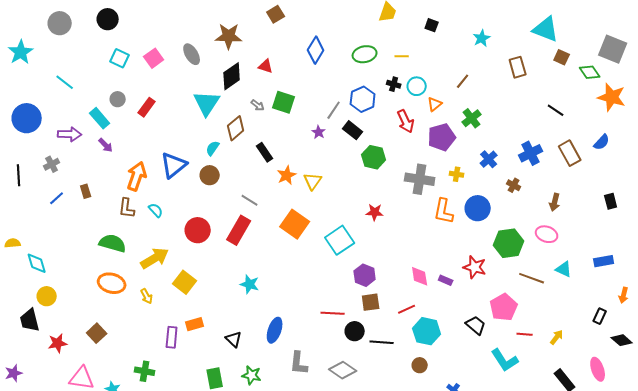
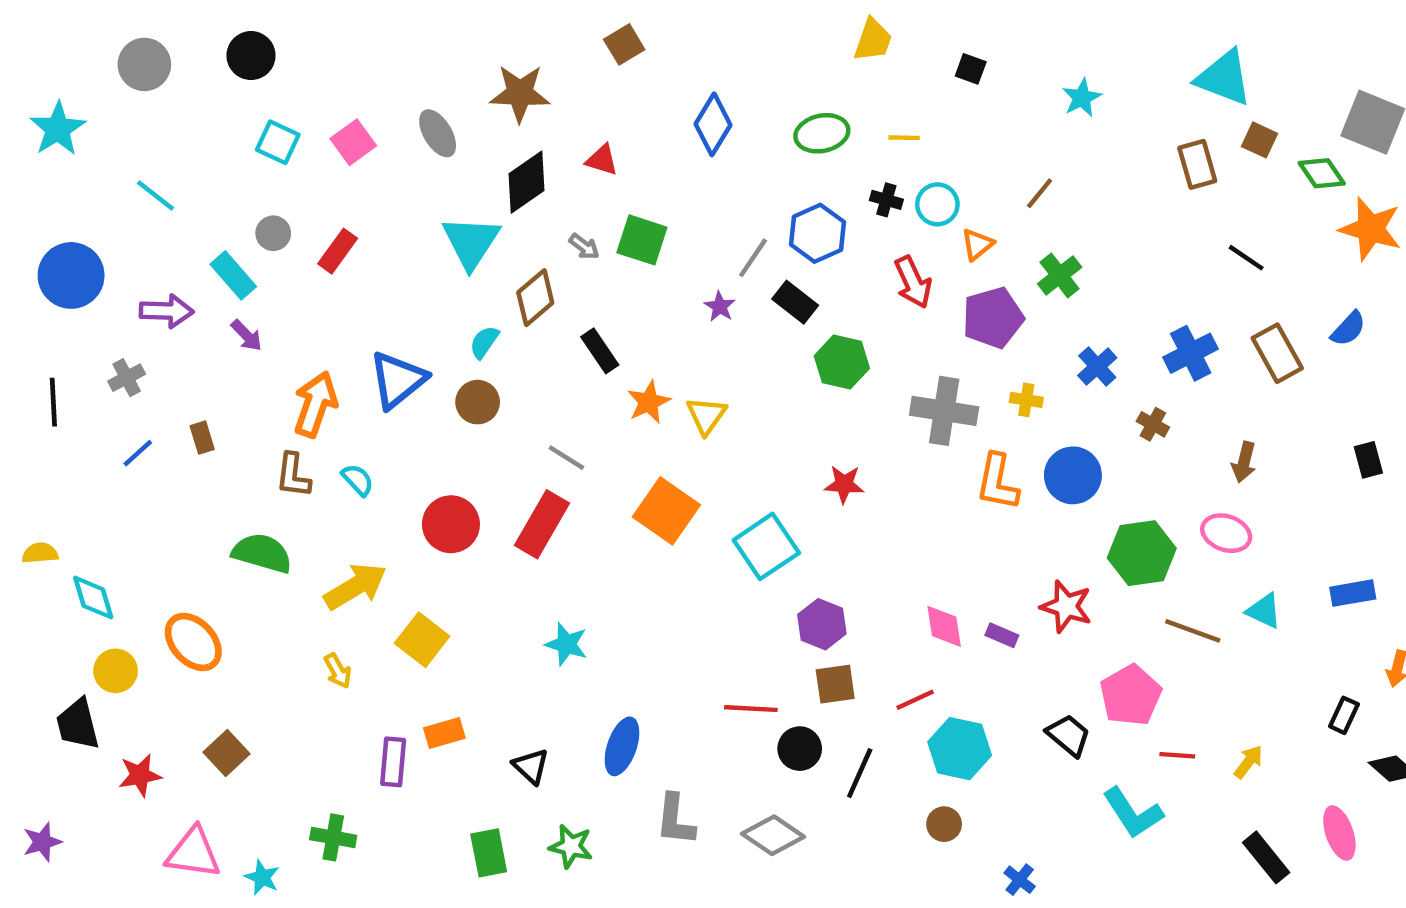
brown rectangle: (518, 67) -> (1197, 164), moved
orange ellipse: (112, 283) -> (193, 642), moved, turned 32
black line: (382, 342) -> (860, 773), turned -70

